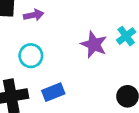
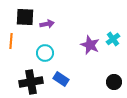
blue rectangle: (53, 92) -> (61, 79), turned 56

